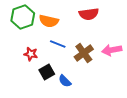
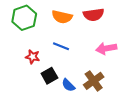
orange semicircle: (49, 21) -> (62, 17), moved
pink arrow: (112, 50) -> (106, 48), moved
brown cross: (84, 53) -> (94, 81), moved

